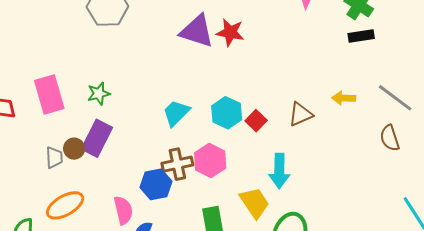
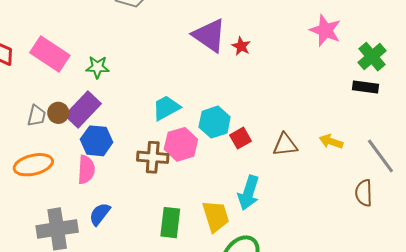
red star: (230, 32) -> (241, 46), size x0.7
pink rectangle: (49, 95) -> (50, 54), turned -57
pink hexagon: (210, 161) -> (181, 144), moved
blue hexagon: (156, 184) -> (97, 141), moved
pink semicircle: (123, 210) -> (86, 170), moved

